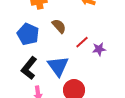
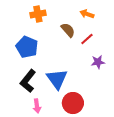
brown semicircle: (59, 26) -> (68, 30), moved
red line: (82, 42) -> (87, 39), moved

